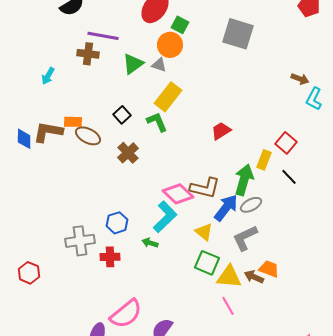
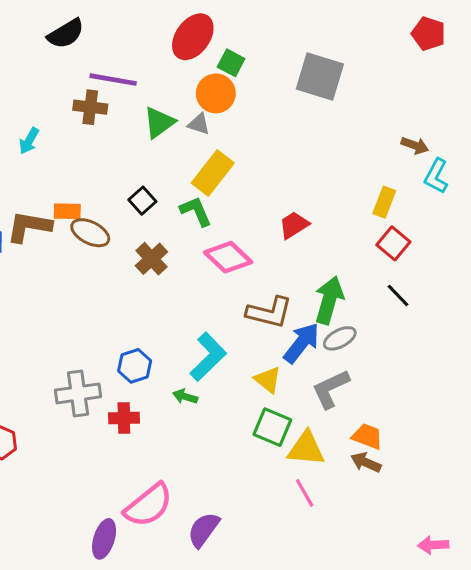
yellow rectangle: (264, 160) -> (384, 202), moved
pink diamond: (178, 194) -> (228, 257), moved
brown arrow: (254, 277) -> (366, 462), moved

